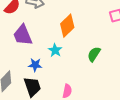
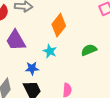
green semicircle: (94, 54) -> (89, 50), turned 42

